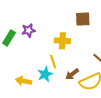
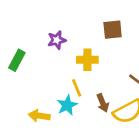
purple star: (29, 30) -> (57, 40), moved
brown arrow: (72, 74) -> (103, 103), turned -72

